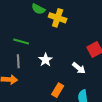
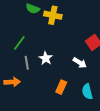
green line: (21, 41) -> (19, 43), turned -63
gray line: (18, 61) -> (27, 63), moved

